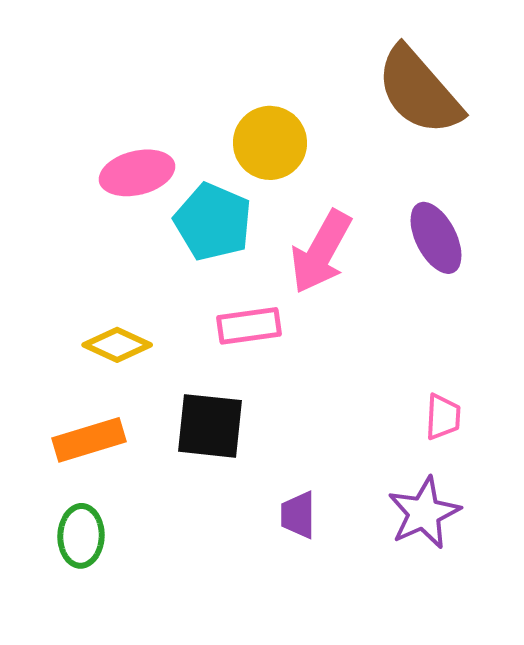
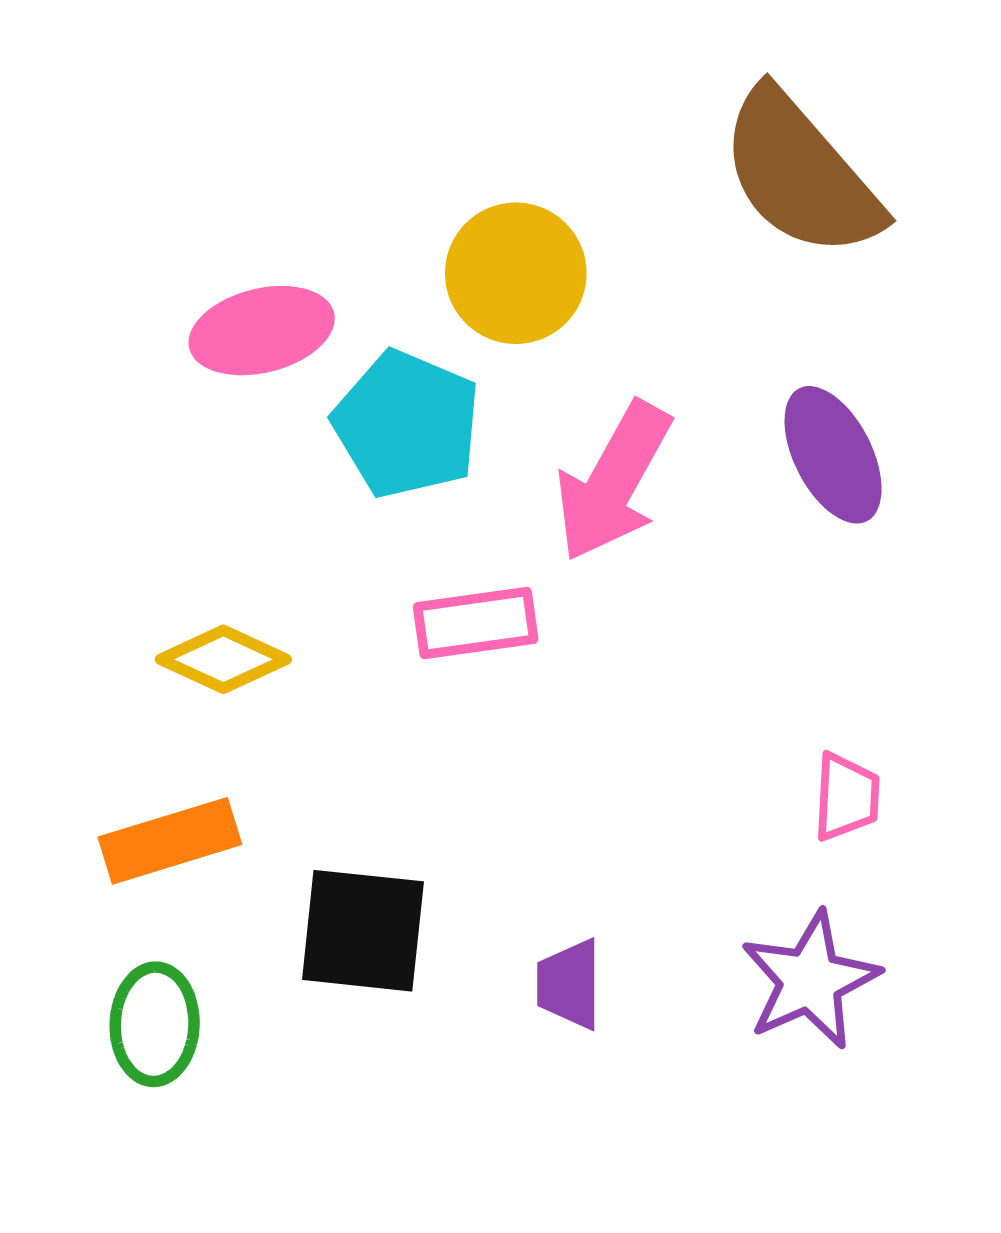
black square: (210, 426) -> (363, 931), moved

